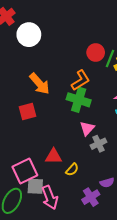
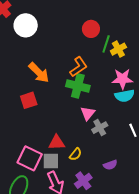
red circle: (96, 52) -> (91, 29), moved
pink square: (25, 171) -> (30, 158), turned -35
gray square: (35, 186) -> (51, 161), moved
purple cross: (91, 197) -> (83, 181), moved

